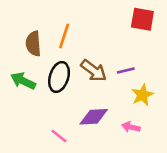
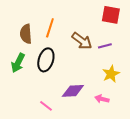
brown arrow: (94, 71) -> (82, 41), moved
purple line: (126, 71) -> (105, 46), moved
green arrow: (23, 81) -> (18, 63), turned -90

